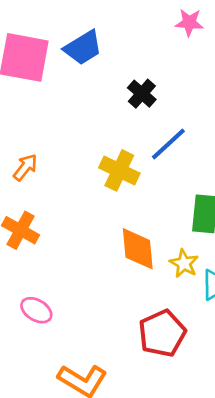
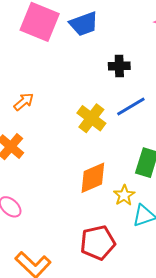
black cross: (142, 94) -> (119, 66), turned 35
orange diamond: (138, 249) -> (93, 178), turned 60

